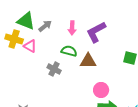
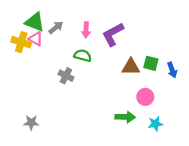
pink triangle: (30, 46) -> (36, 39), moved
brown triangle: (88, 61) -> (131, 67), moved
pink circle: (101, 90) -> (145, 97), moved

